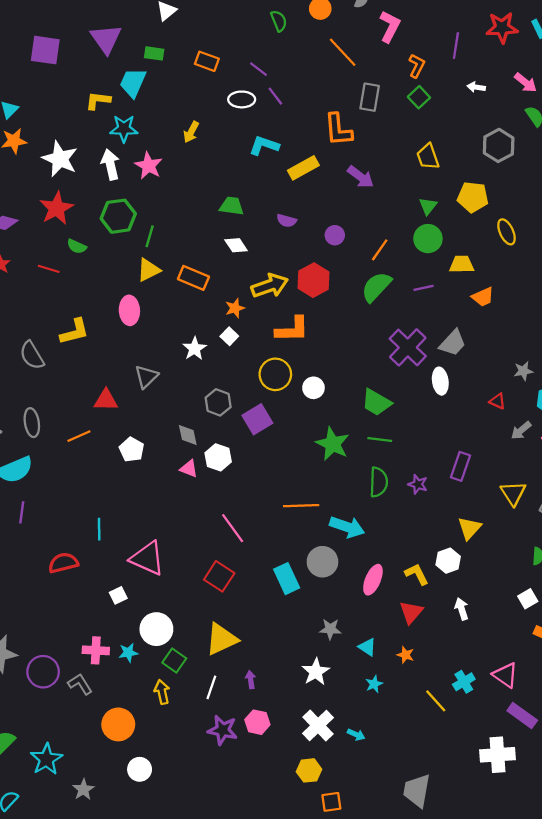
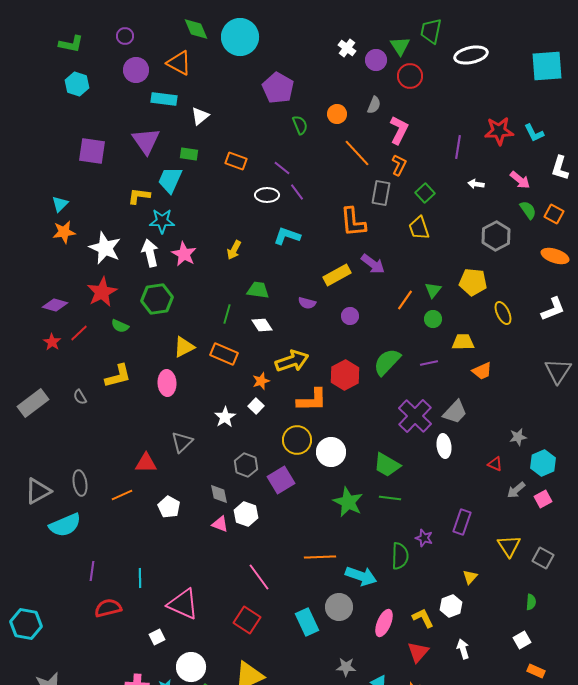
orange L-shape: (417, 66) -> (399, 165), moved
yellow arrow: (191, 132) -> (234, 250), moved
yellow trapezoid: (428, 157) -> (419, 228), moved
yellow rectangle: (303, 168) -> (337, 275), moved
green line: (150, 236) -> (227, 314), moved
green circle: (428, 239) -> (433, 319), size x0.7
orange line: (380, 250) -> (405, 300), moved
red line: (49, 269) -> (79, 333), moved, turned -60
red hexagon: (313, 280) -> (345, 375), moved
yellow L-shape: (74, 332) -> (118, 376), moved
gray semicircle: (32, 355) -> (80, 397), moved, size x0.6
white circle: (313, 388) -> (331, 452), size x1.5
green semicircle: (379, 482) -> (400, 556), moved
purple line: (22, 512) -> (92, 571), moved
yellow triangle: (469, 528) -> (470, 577), size x0.7

